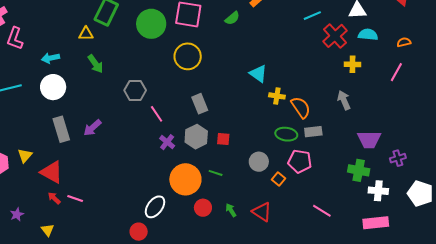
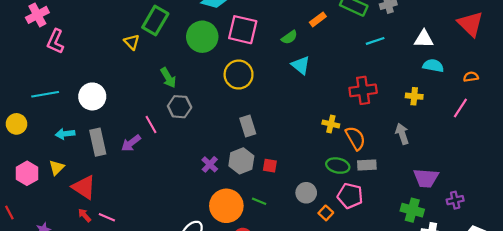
yellow triangle: (86, 34) -> (132, 42), turned 42
red cross: (335, 36) -> (363, 90), moved, turned 30
cyan arrow: (51, 58) -> (65, 134), moved
green arrow: (95, 64) -> (168, 78), moved
cyan triangle: (258, 74) -> (301, 65), moved
pink line: (157, 114) -> (151, 125), moved

